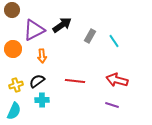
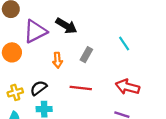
black arrow: (62, 25) -> (66, 26), turned 66
gray rectangle: (90, 36) -> (86, 55), moved
orange arrow: (42, 56) -> (57, 60), moved

